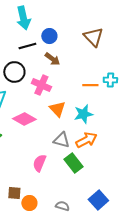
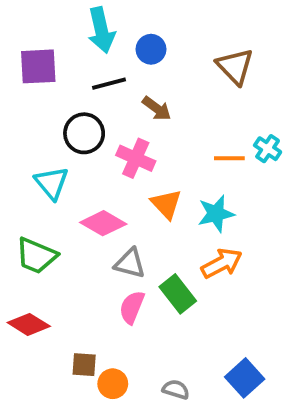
blue circle: (49, 36) -> (151, 49), moved
cyan cross: (110, 80) -> (268, 149), turned 32
gray triangle: (61, 140) -> (130, 263), moved
green rectangle: (73, 163) -> (178, 294), moved

